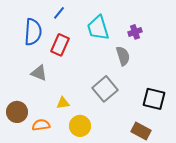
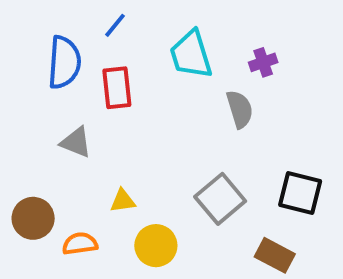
red rectangle: (60, 45) -> (117, 88), turned -30
gray square: (105, 89) -> (220, 199), moved

